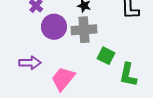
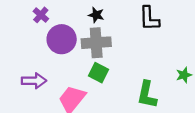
green square: (106, 56) -> (99, 73), moved

